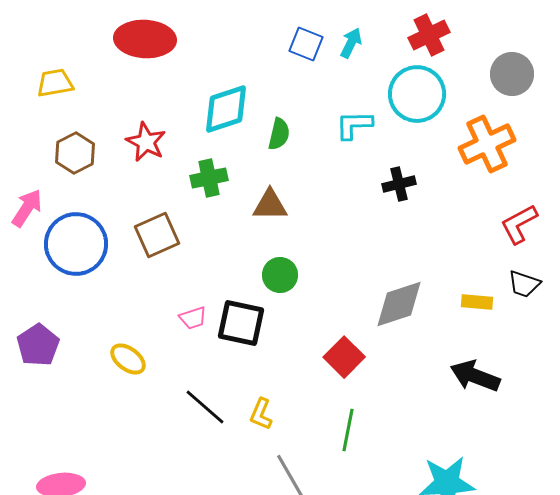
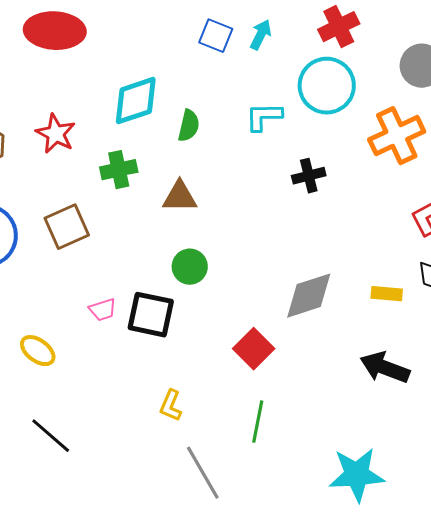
black line: (205, 407) -> (51, 436), moved

